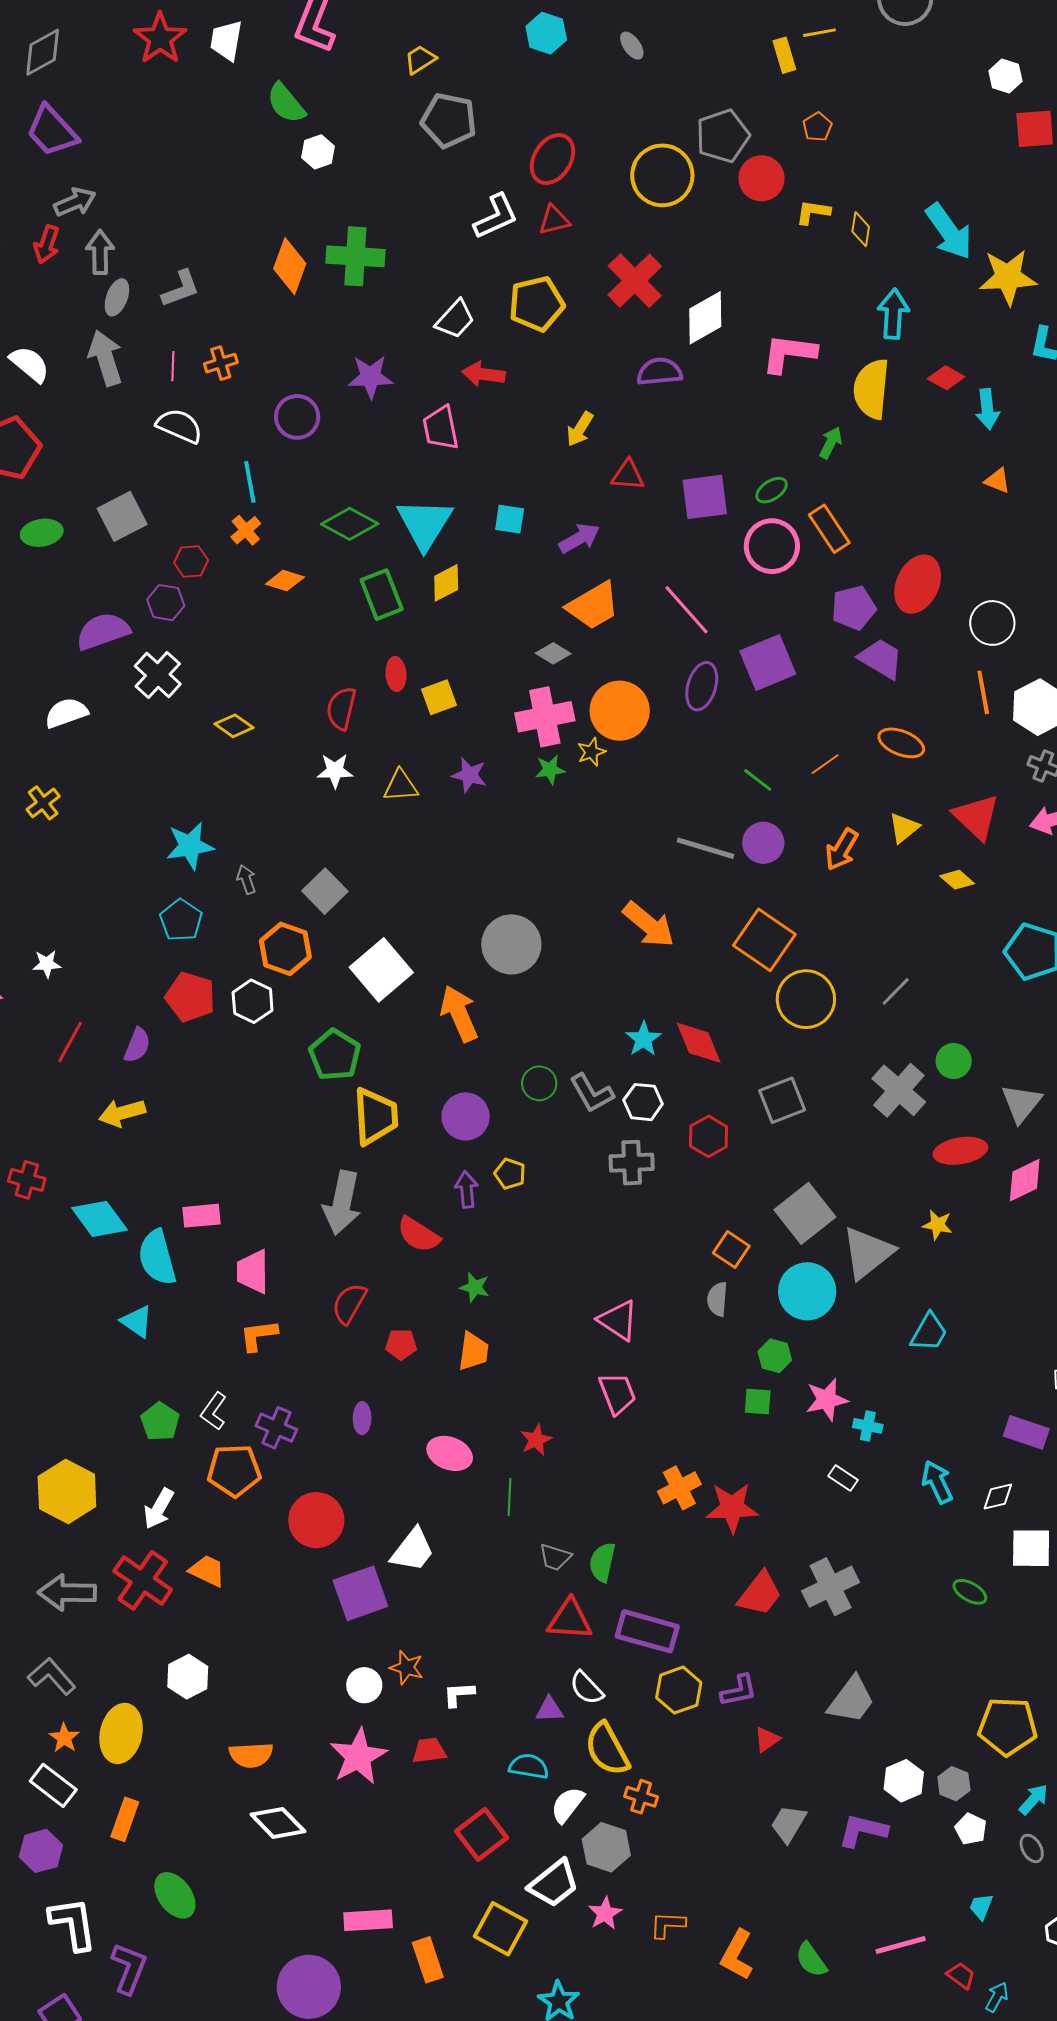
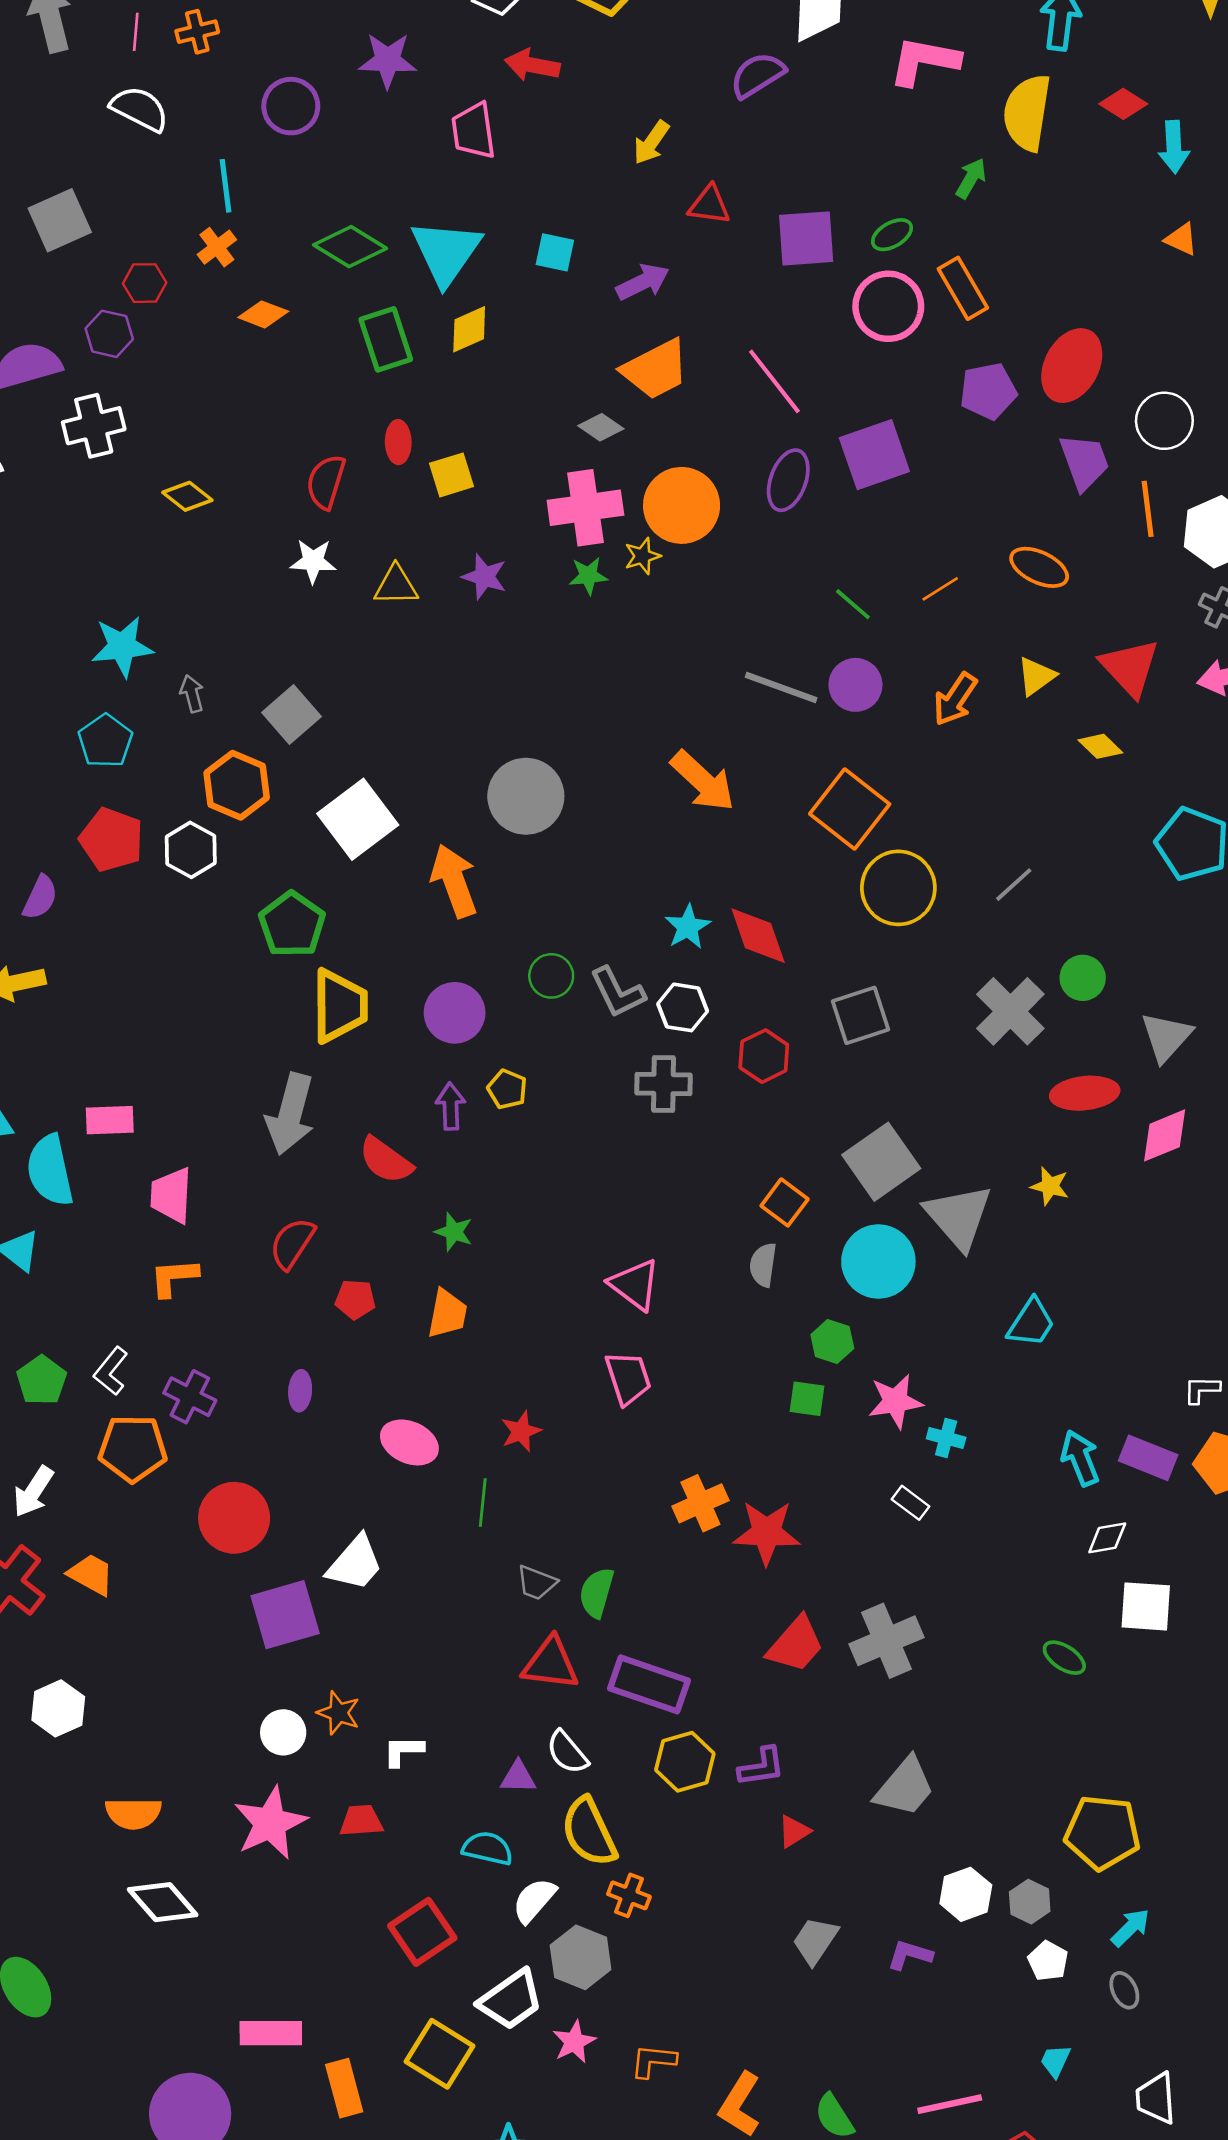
purple semicircle: (660, 372) -> (757, 75), turned -30
purple trapezoid: (881, 659) -> (1084, 462), moved, turned 36
white cross: (158, 675) -> (94, 426), turned 30
gray triangle: (868, 1253) -> (959, 1217), turned -36
cyan arrow: (937, 1482) -> (1080, 1458), moved
purple L-shape: (863, 1830) -> (910, 1955), size x0.7

